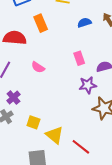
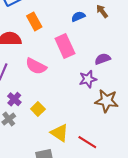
pink rectangle: (79, 58) -> (65, 46), moved, size x1.6
pink semicircle: (38, 67) -> (36, 66), size x1.5
yellow square: (33, 122) -> (38, 109), moved, turned 32

